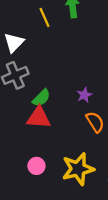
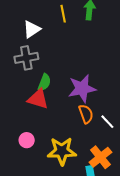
purple star: (84, 95) -> (82, 89), size x2.0
green semicircle: (41, 98) -> (44, 82), turned -36

